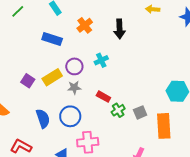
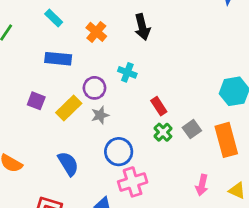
cyan cross: (101, 60) -> (127, 72), turned -32
purple square: (28, 81) -> (36, 101), moved
red rectangle: (103, 97) -> (159, 106), moved, turned 40
blue circle: (70, 116) -> (119, 152), moved

